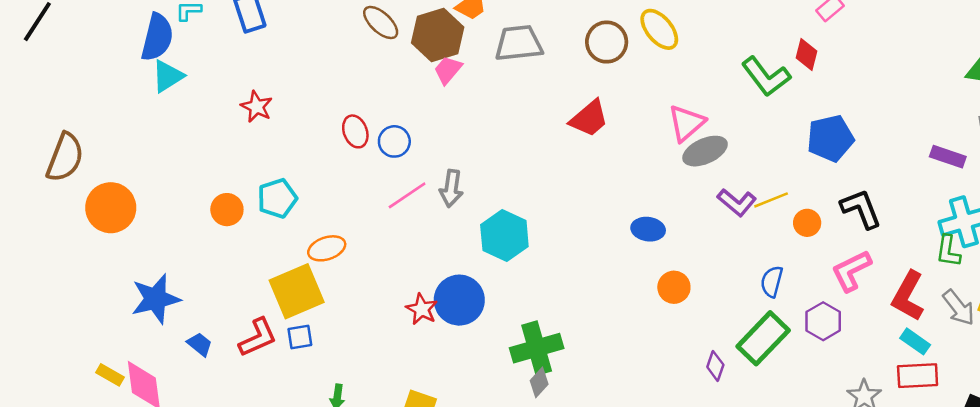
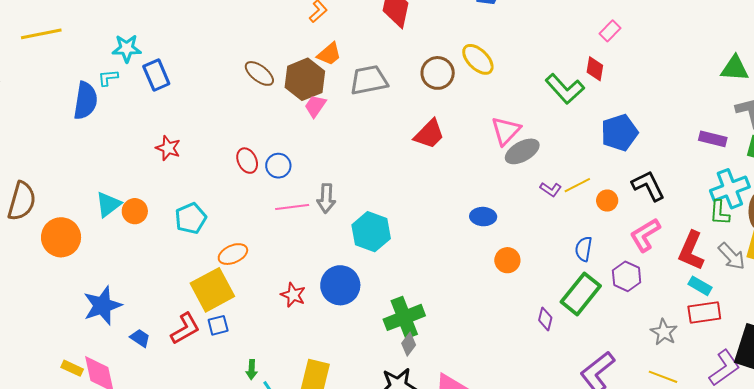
cyan triangle: (168, 76) -> (108, 204), moved
pink line: (407, 195) -> (292, 207), turned 32
purple L-shape: (737, 202) -> (551, 189), size x0.7
orange circle: (227, 210) -> (135, 211), moved
red star: (422, 309) -> (293, 295), moved

